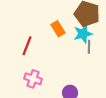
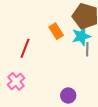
pink cross: (33, 79) -> (16, 81), moved, turned 30

